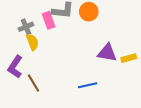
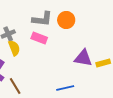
pink rectangle: (49, 20) -> (39, 38), moved, turned -49

